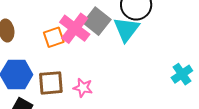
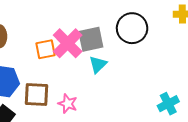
gray square: (97, 21) -> (91, 39), turned 32
cyan triangle: (126, 29) -> (98, 64), moved, size x0.7

